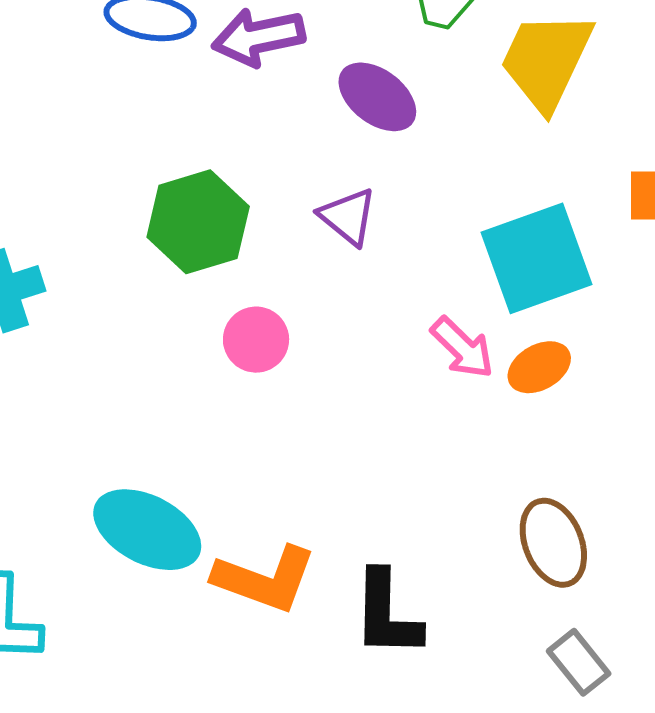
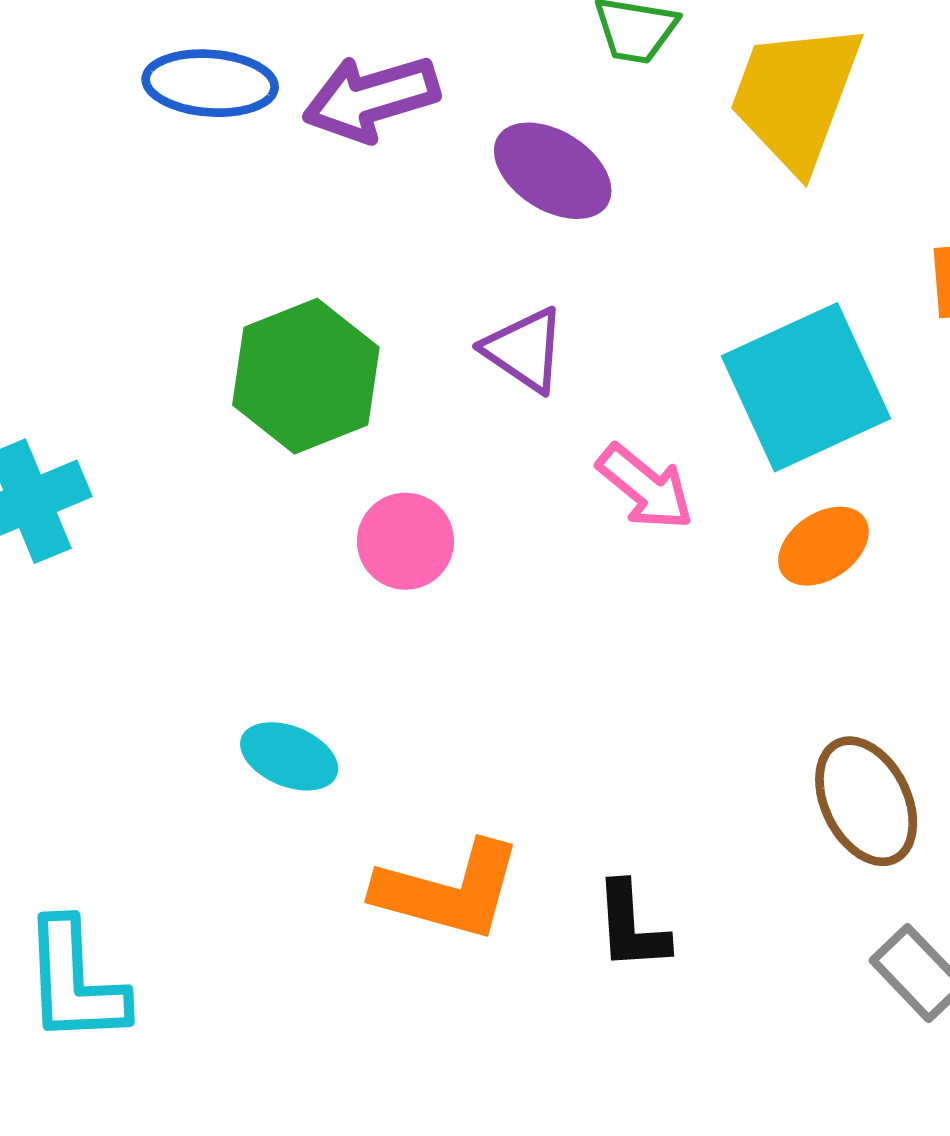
pink arrow: (462, 348) -> (645, 487), moved
cyan ellipse: (147, 530) -> (289, 756), moved, size x0.6
black L-shape: (387, 614) -> (631, 926), size x0.7

